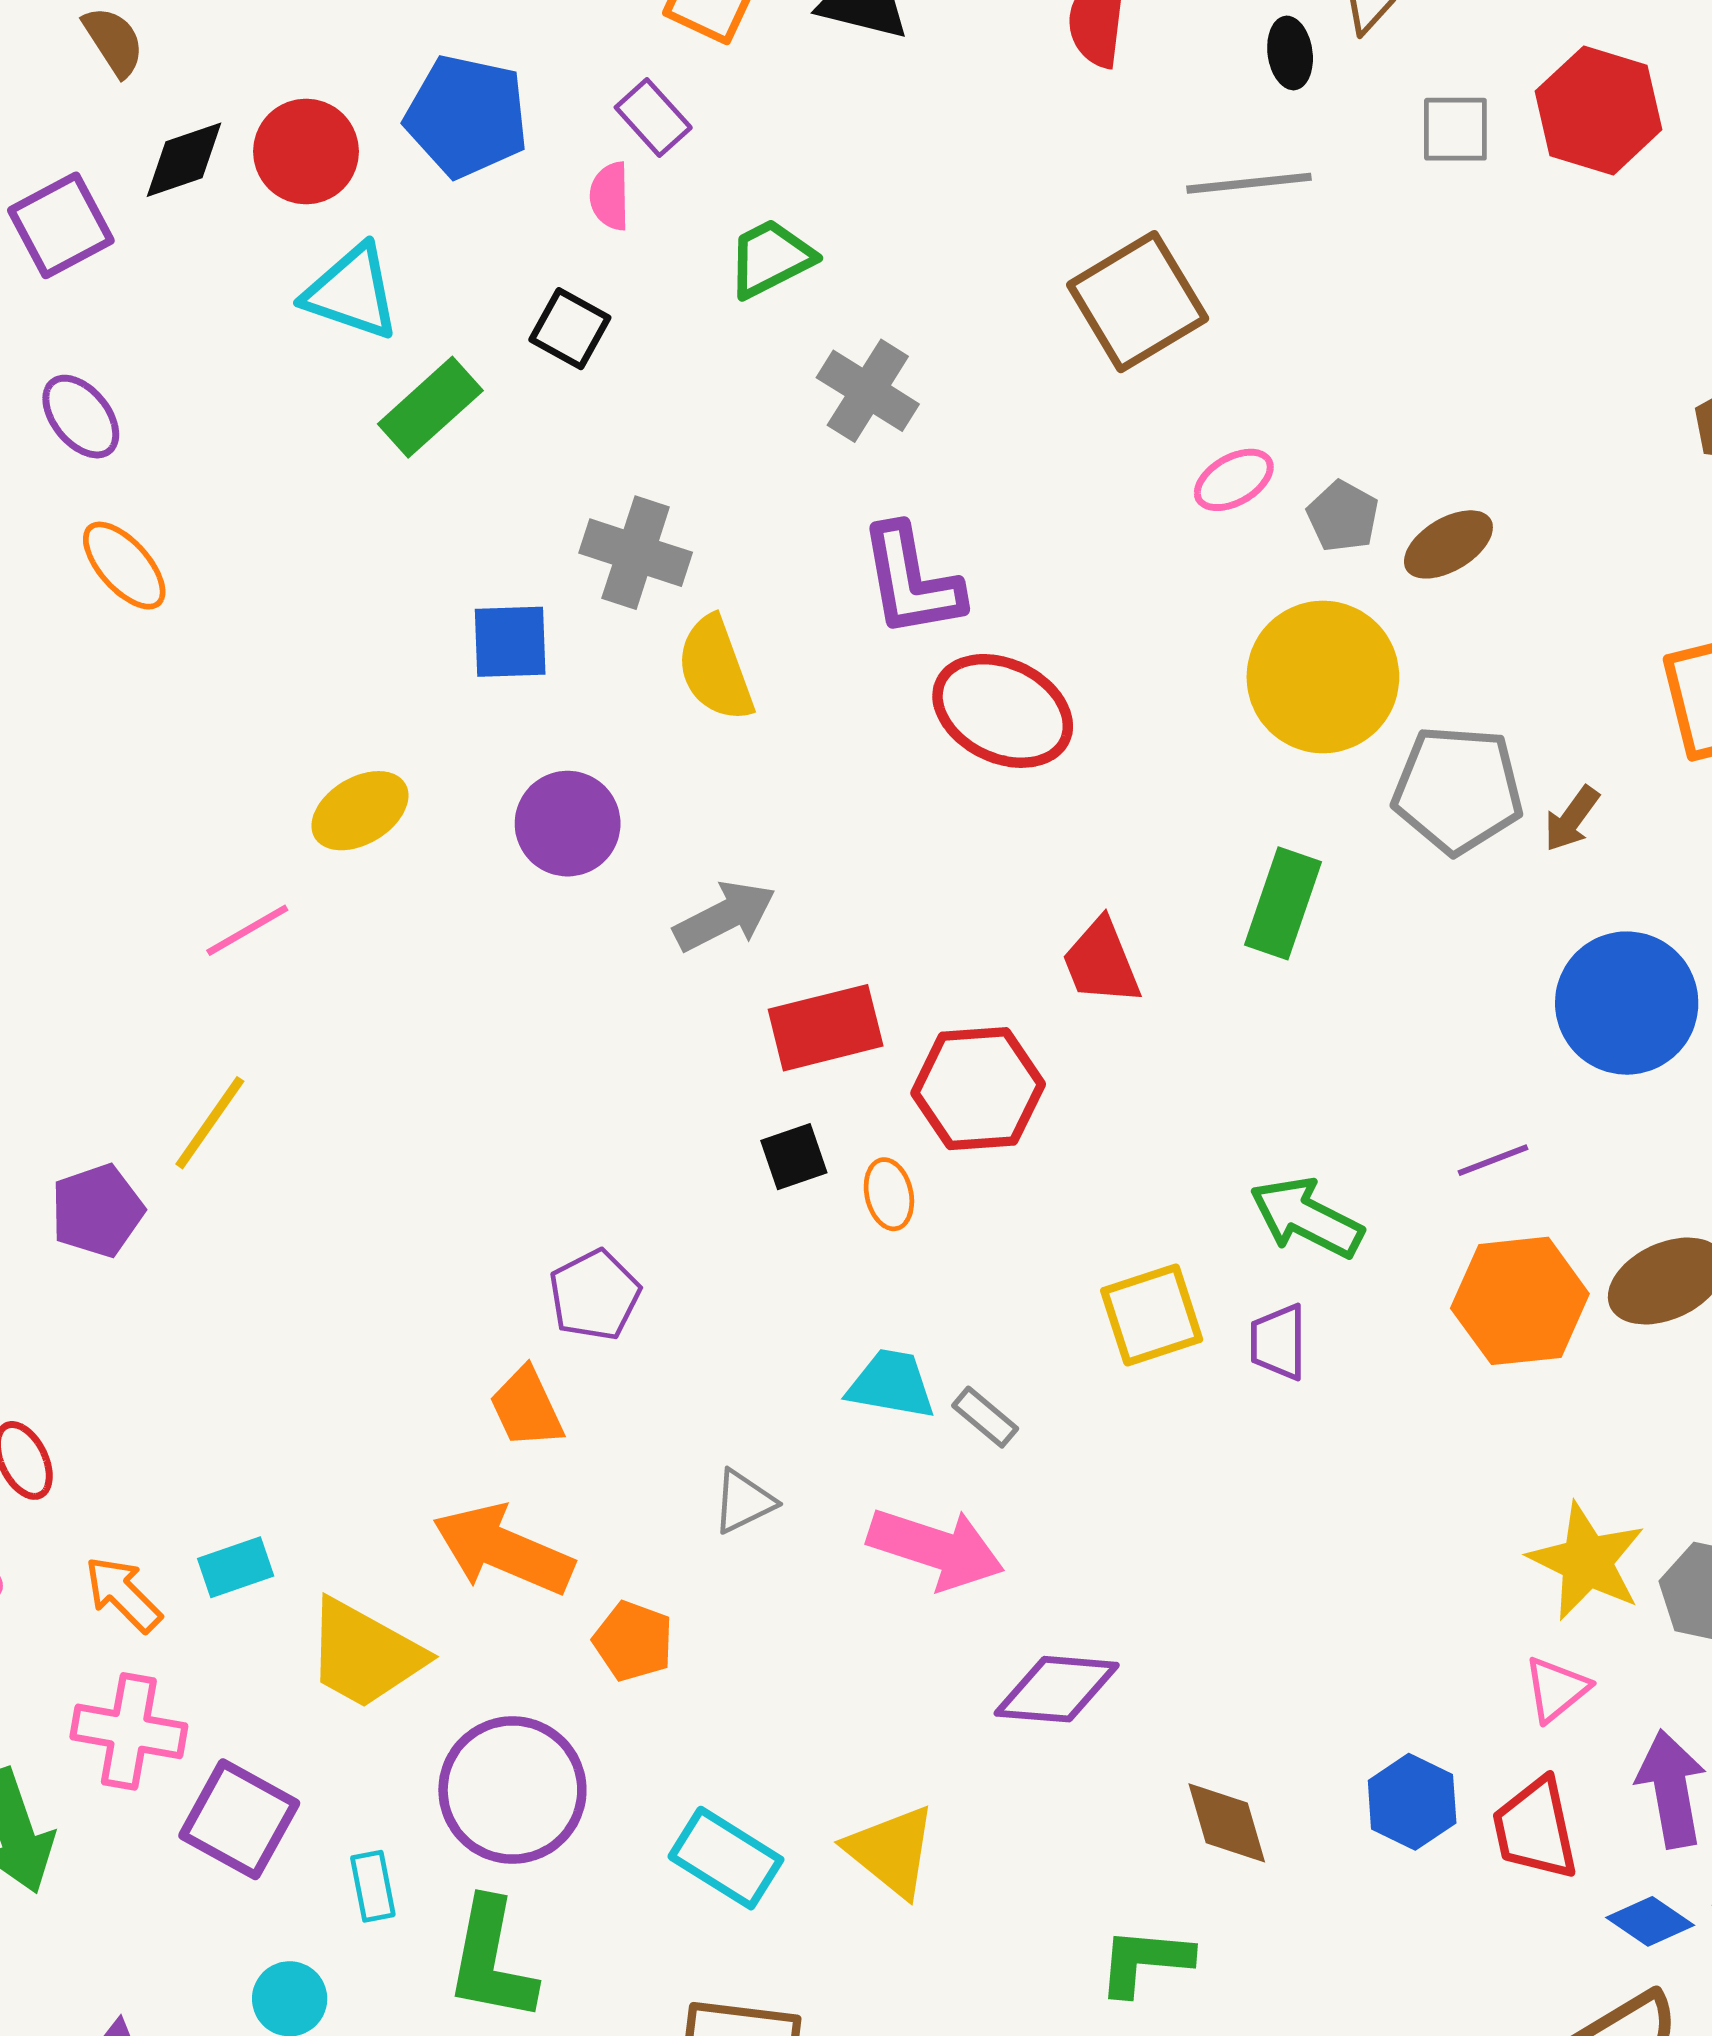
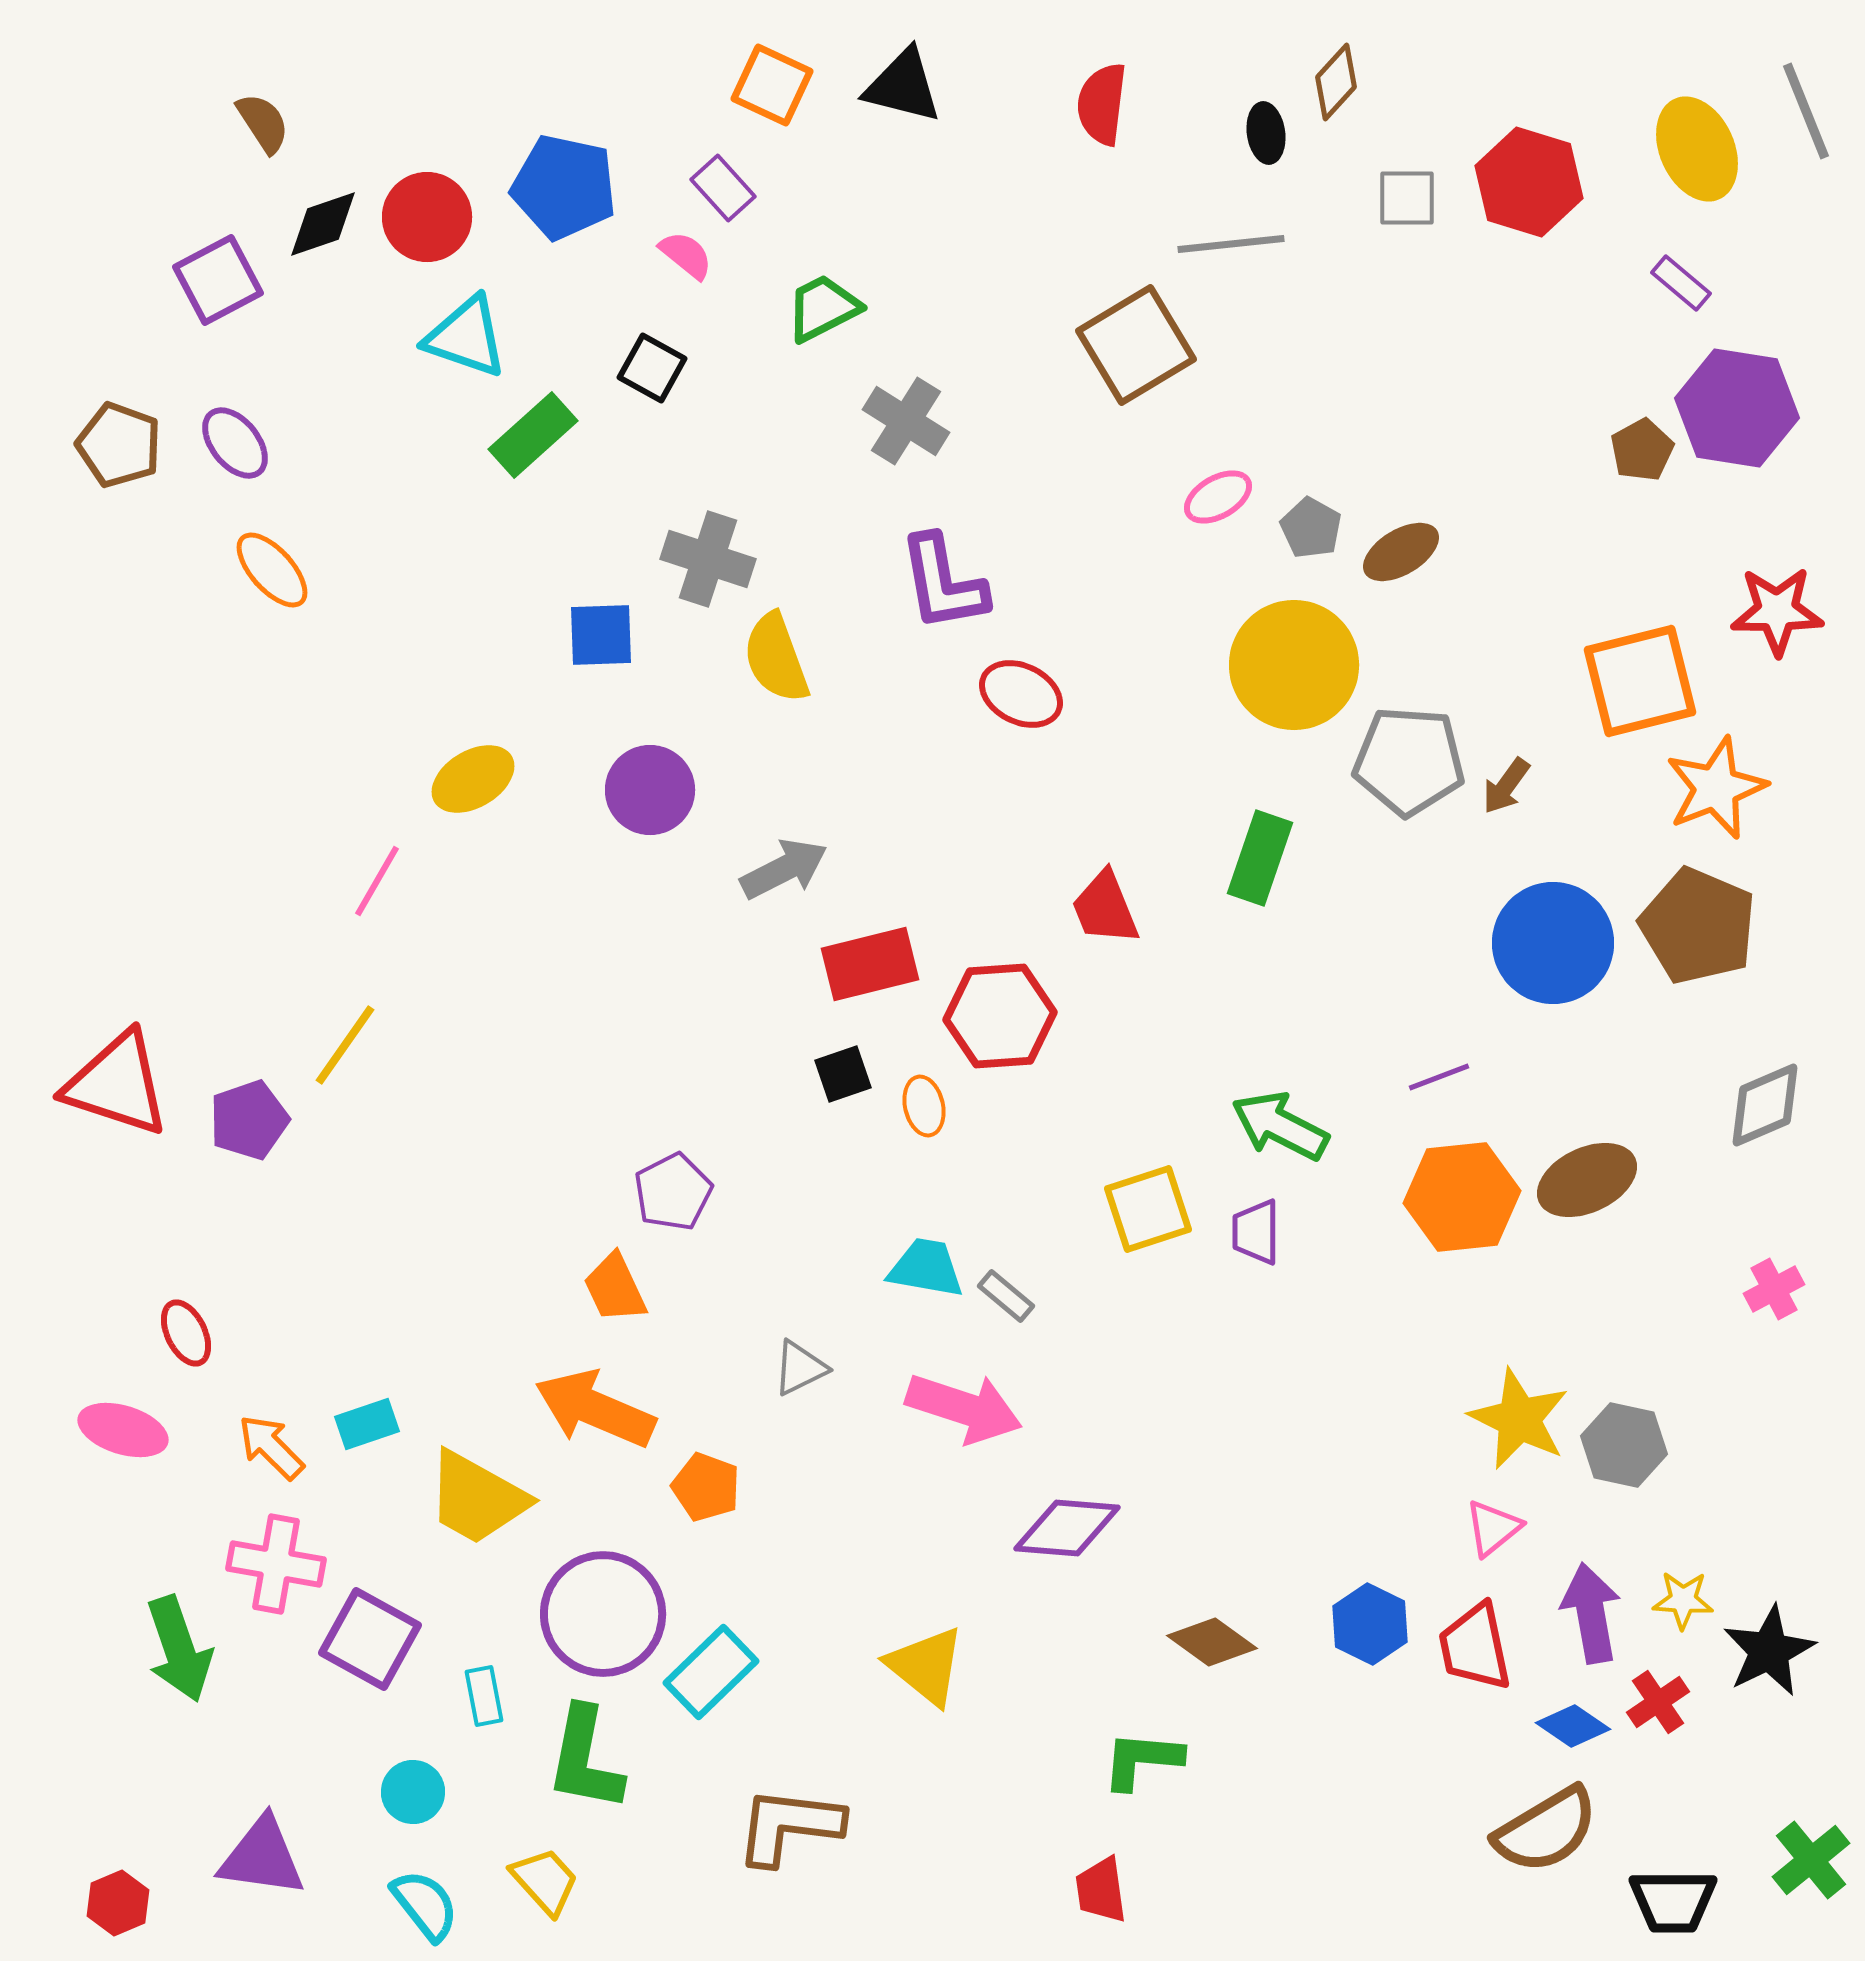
pink semicircle: (610, 196) -> (686, 255), turned 130
red ellipse: (1003, 711) -> (1021, 694), size x0.7
pink line: (247, 930) -> (377, 881), turned -30
brown diamond: (1227, 1823) -> (1212, 1642), turned -38
cyan rectangle: (726, 1858) -> (711, 1672), moved, turned -76

